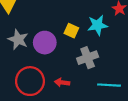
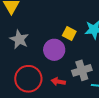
purple circle: (45, 43) -> (54, 50), moved
gray cross: (88, 58) -> (82, 70), moved

